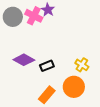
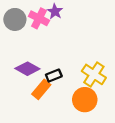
yellow cross: (82, 65) -> (94, 74), size x1.5
orange rectangle: (47, 95) -> (41, 89), moved

